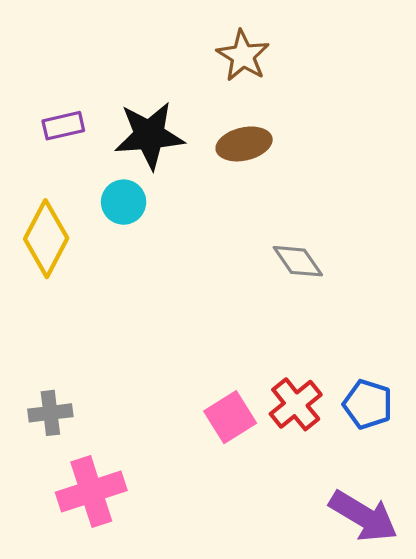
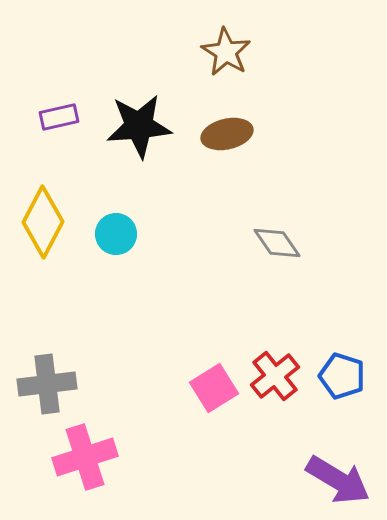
cyan circle: (124, 202) -> (116, 234), moved
gray cross: (50, 413) -> (47, 384), size x1.4

